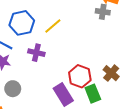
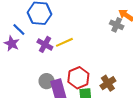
yellow line: (53, 26) -> (64, 42), moved
gray circle: (13, 89) -> (47, 81), moved

